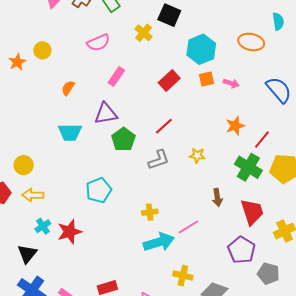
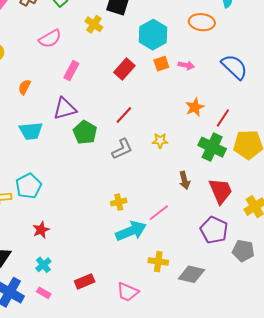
cyan pentagon: (99, 190) -> (29, 186), moved
cyan cross: (43, 226) -> (43, 265), moved
red star: (70, 232) -> (41, 230), size x0.7

